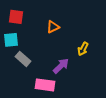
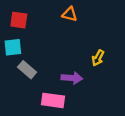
orange triangle: (53, 27) -> (70, 14), moved, turned 40
purple arrow: (61, 66) -> (72, 78), turned 48

